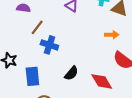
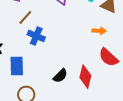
black semicircle: (71, 73) -> (60, 76), moved
red diamond: (102, 81) -> (85, 77), turned 40

